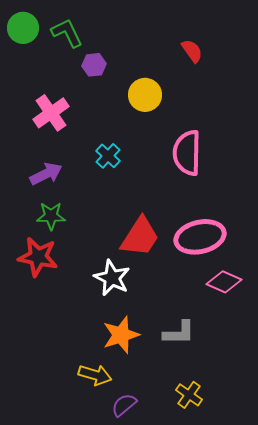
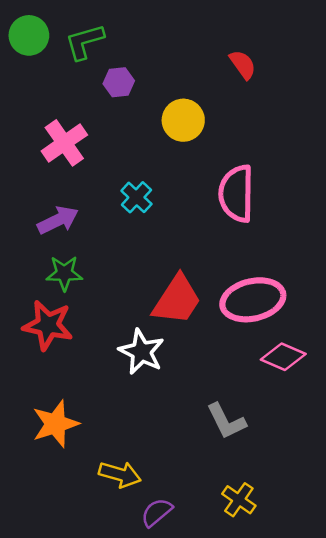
green L-shape: (67, 33) -> (85, 42), turned -80
gray L-shape: (179, 333) -> (226, 421), turned 64
orange star: (121, 335) -> (55, 424), moved

